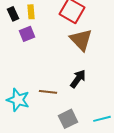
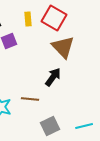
yellow rectangle: (31, 12) -> (28, 19), moved
black arrow: (78, 79) -> (53, 77), moved

